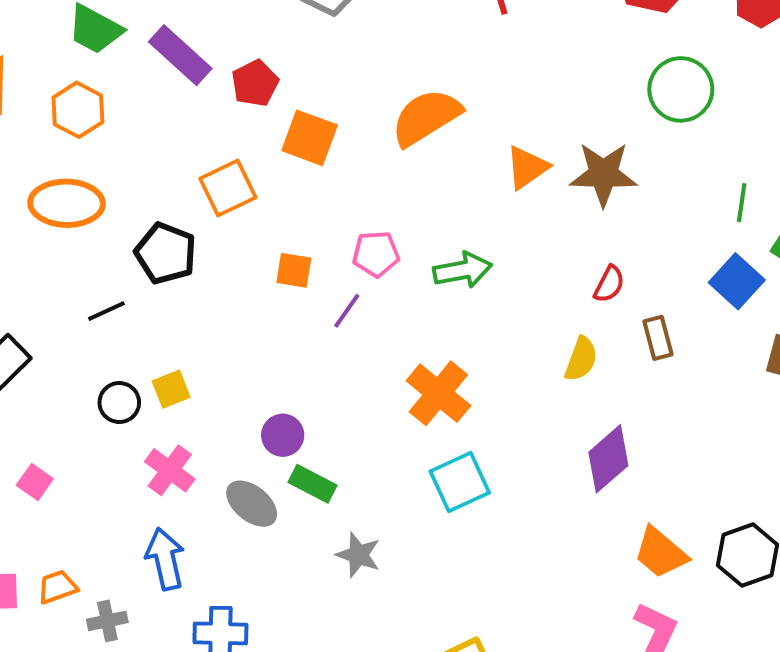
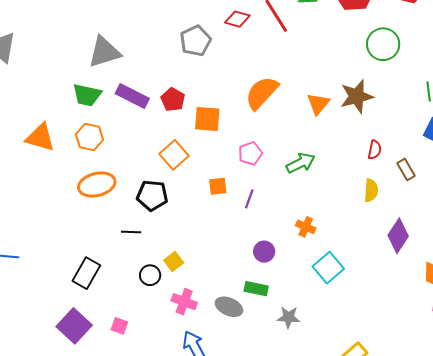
pink pentagon: (376, 254) -> (250, 153), moved
black line: (106, 311) -> (131, 232), turned 42
orange cross: (438, 393) -> (306, 227), size x0.6
purple circle: (283, 435) -> (264, 252), moved

